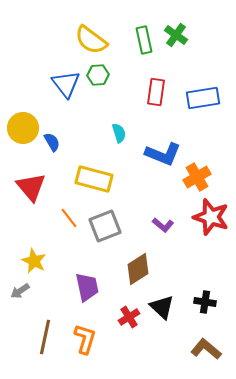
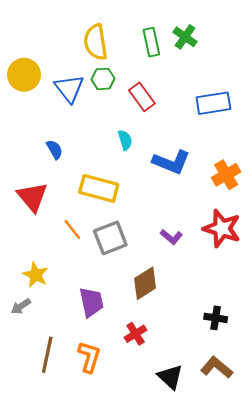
yellow semicircle: (91, 40) -> (96, 42), turned 44
red rectangle: (156, 92) -> (142, 97), moved, turned -44
yellow circle: (23, 128) -> (24, 75), moved
orange cross: (197, 177) -> (226, 175), moved
black triangle: (162, 307) -> (170, 377), moved

